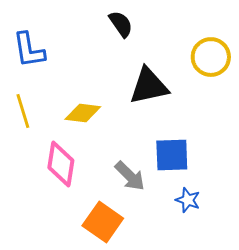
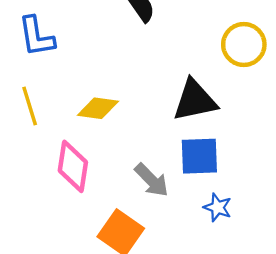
black triangle: (149, 86) -> (195, 100), moved

